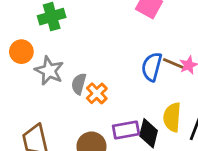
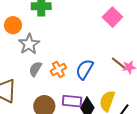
blue semicircle: (152, 67) -> (85, 69), moved
gray semicircle: (79, 84) -> (35, 69), moved

